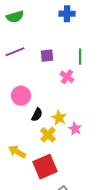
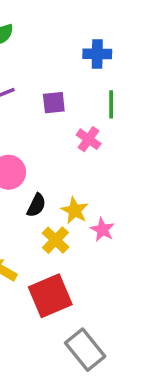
blue cross: (67, 14) -> (97, 54), moved

